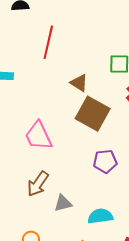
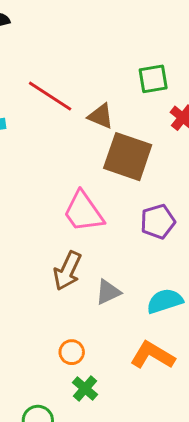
red line: (48, 42) -> (50, 96), moved, turned -60
pink trapezoid: (38, 136) -> (83, 212), moved

